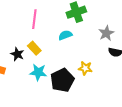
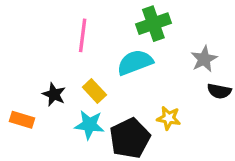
cyan semicircle: (65, 35) -> (135, 62), size x1.5
yellow rectangle: (34, 48) -> (94, 91), moved

